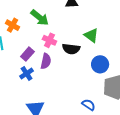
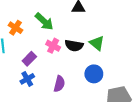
black semicircle: (71, 49) -> (74, 46), moved
purple semicircle: (46, 61) -> (59, 84), moved
blue circle: (100, 64) -> (94, 74), moved

